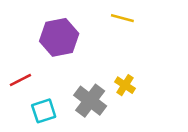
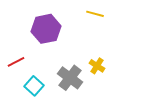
cyan square: (44, 111) -> (34, 86), turned -30

